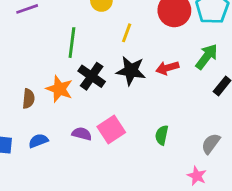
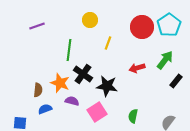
black star: (131, 71) -> (107, 86), moved
purple semicircle: (82, 134) -> (72, 101), moved
blue semicircle: (38, 141) -> (45, 109), moved

